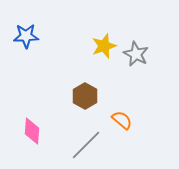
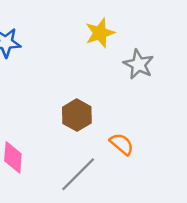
yellow star: (104, 46) -> (100, 33), moved

